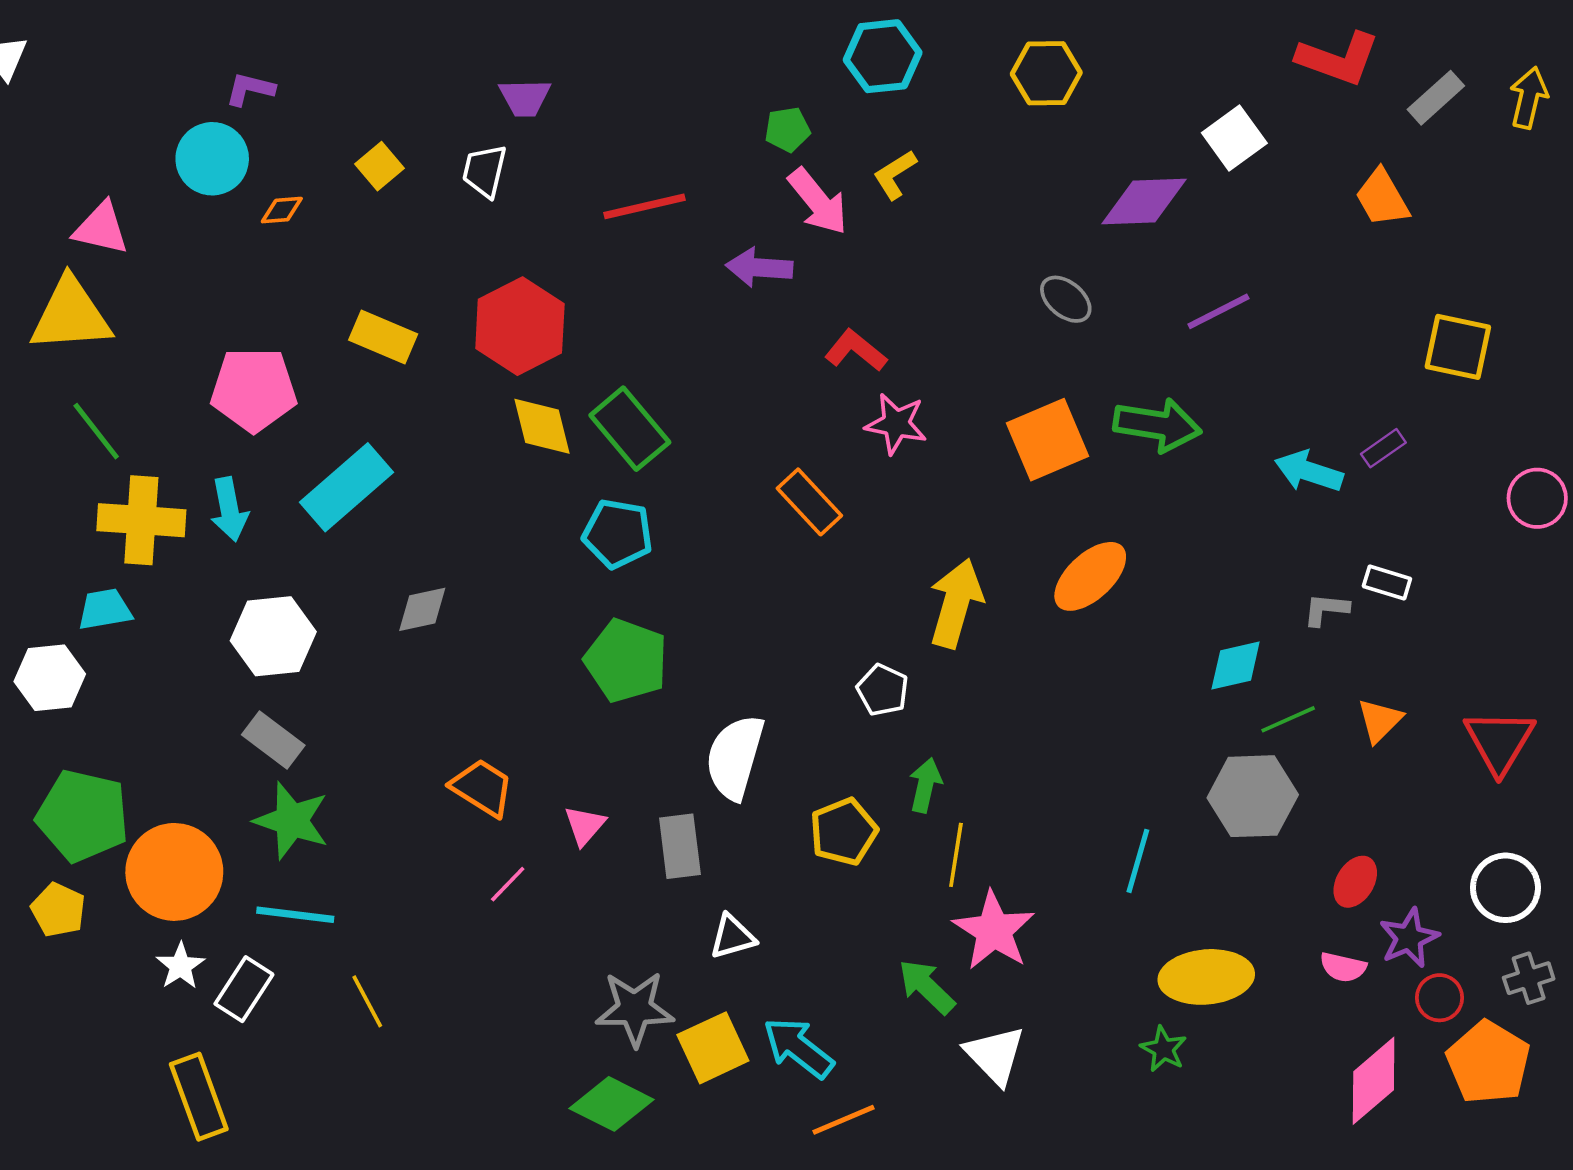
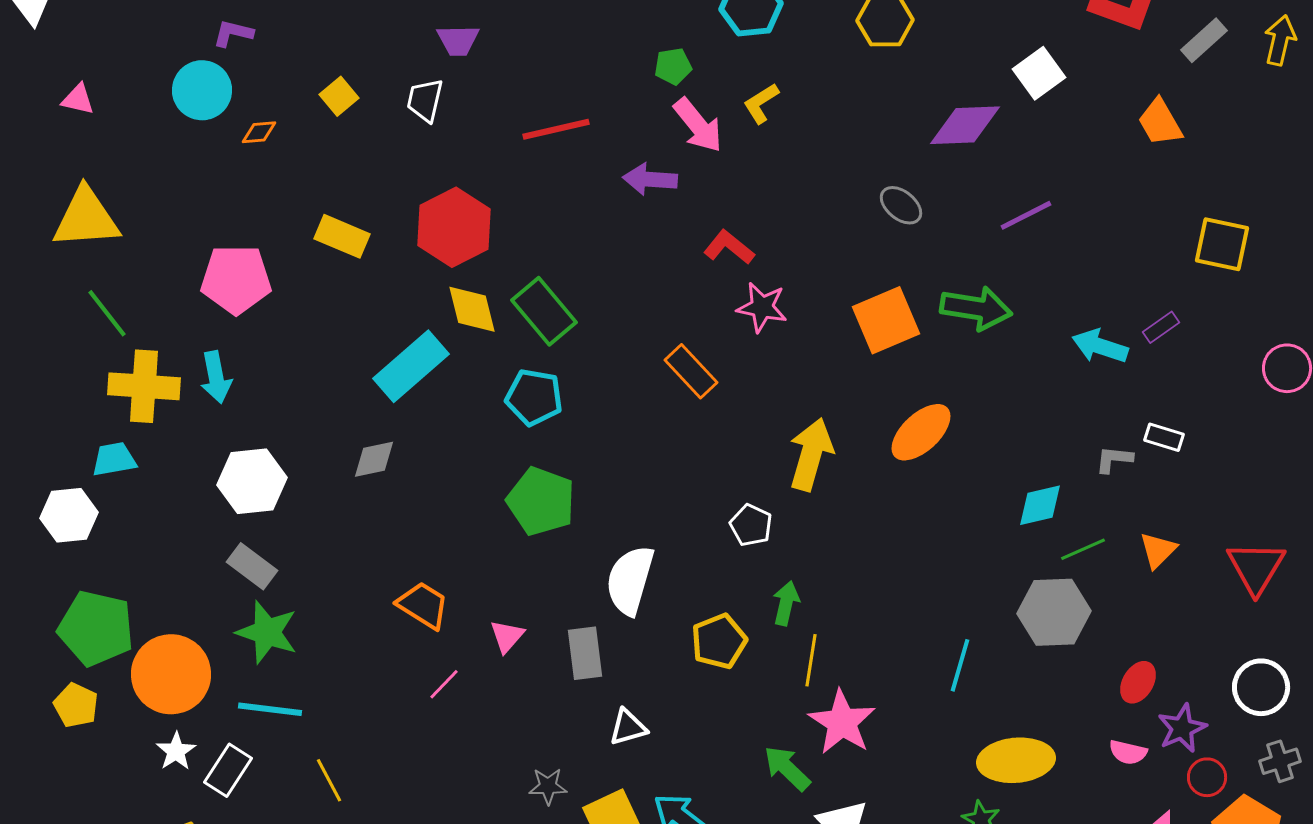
pink triangle: (101, 228) -> (78, 99), moved, size x0.7
cyan rectangle: (347, 487) -> (411, 366), moved
gray star: (635, 1009) -> (548, 786), size x0.6

